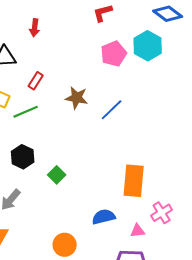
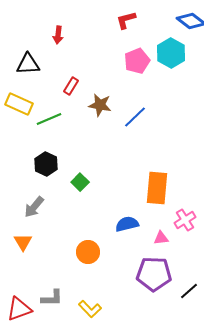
red rectangle: (36, 81) -> (71, 86), moved

